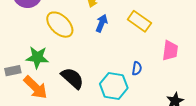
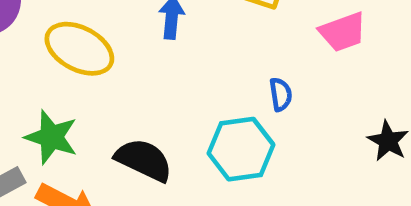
pink trapezoid: (170, 51) -> (343, 32), turned 80
green star: (37, 57) -> (51, 137), turned 30

